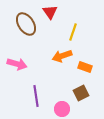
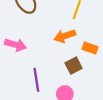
brown square: (81, 93) -> (74, 66), moved

